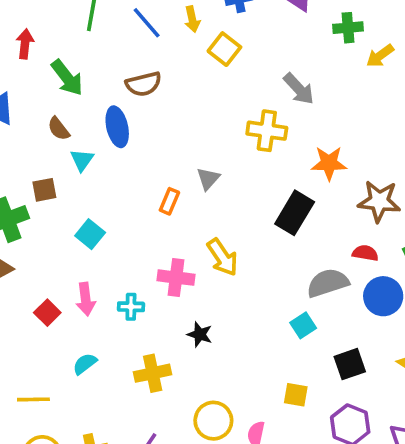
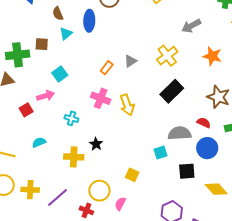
gray arrow: (299, 89) -> (191, 26), turned 90
yellow cross: (267, 131) -> (167, 56), moved, turned 30
orange star: (329, 163) -> (212, 56), moved
pink cross: (176, 278) -> (101, 98), moved
pink arrow: (86, 299) -> (46, 96), moved, turned -114
black star: (200, 334) -> (96, 144), moved
black square: (350, 364) -> (187, 171), moved
yellow square: (296, 395) -> (132, 175), moved

